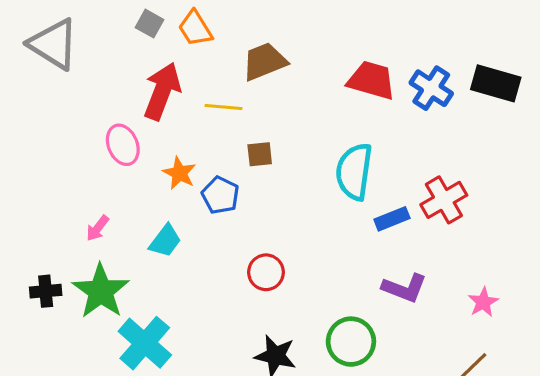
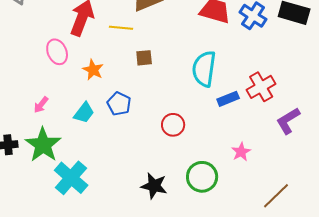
blue pentagon: (220, 195) -> (119, 104), moved
red circle: (266, 272) -> (173, 125), moved
purple L-shape: (404, 288) -> (288, 121), moved, turned 128
pink star: (483, 302) -> (241, 152), moved

